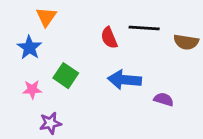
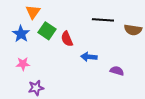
red semicircle: (109, 38) -> (67, 39), moved
green square: (66, 76) -> (47, 31), moved
blue arrow: (125, 80) -> (89, 57), size x0.7

